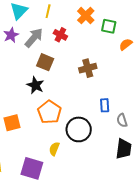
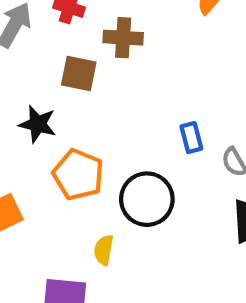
brown square: (45, 62) -> (79, 73), moved
brown cross: (88, 68) -> (123, 38), moved, turned 30

